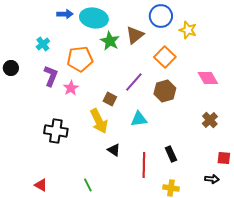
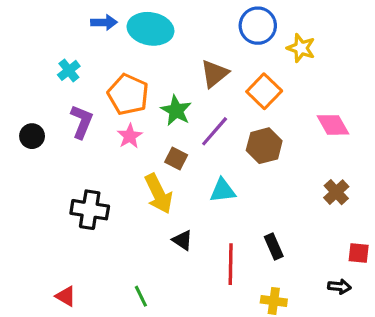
brown triangle: (135, 35) -> (215, 74), moved
green star: (110, 41) -> (176, 110), moved
orange pentagon: (80, 59) -> (128, 94), turned 30
black circle: (11, 68) -> (32, 136), moved
pink star: (71, 88) -> (130, 136), moved

